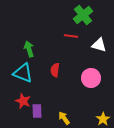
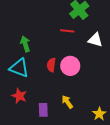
pink circle: (91, 78) -> (70, 66), moved
purple rectangle: (37, 111) -> (43, 110), moved
yellow arrow: (64, 118) -> (67, 102), moved

